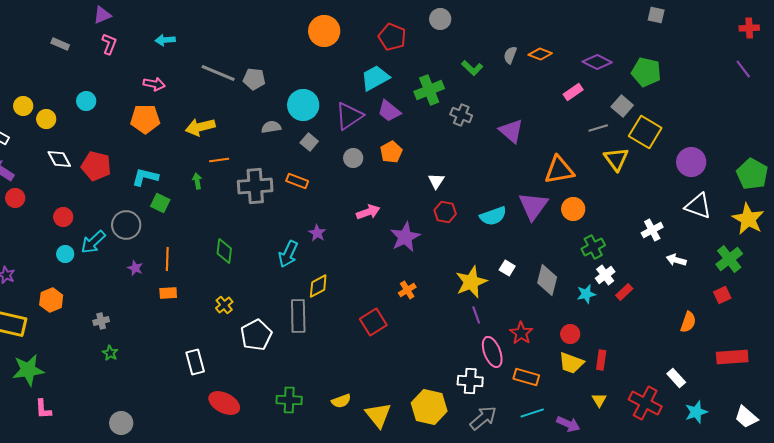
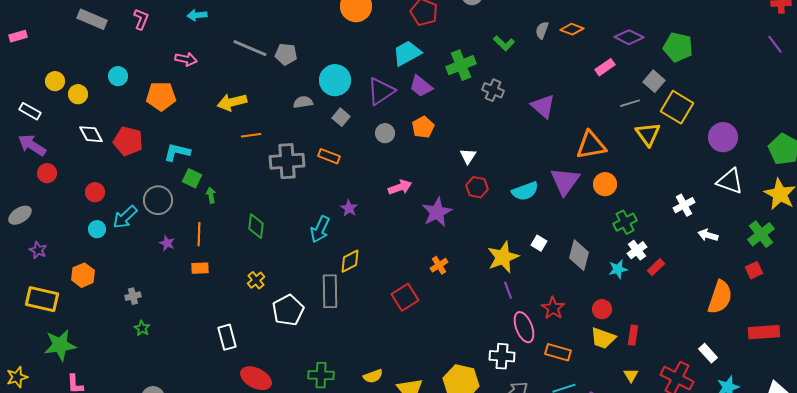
gray rectangle: (60, 44) -> (92, 19), size x1.6
orange pentagon: (145, 119) -> (161, 96), moved
green arrow: (197, 181) -> (211, 195), moved
orange semicircle: (688, 322) -> (720, 297), size x1.6

